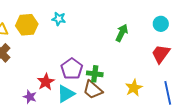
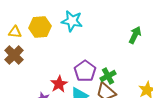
cyan star: (59, 19) -> (72, 21), size x1.5
green cross: (95, 74) -> (108, 76), turned -35

